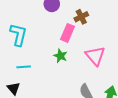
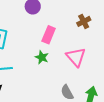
brown cross: (81, 17) -> (84, 21), moved

